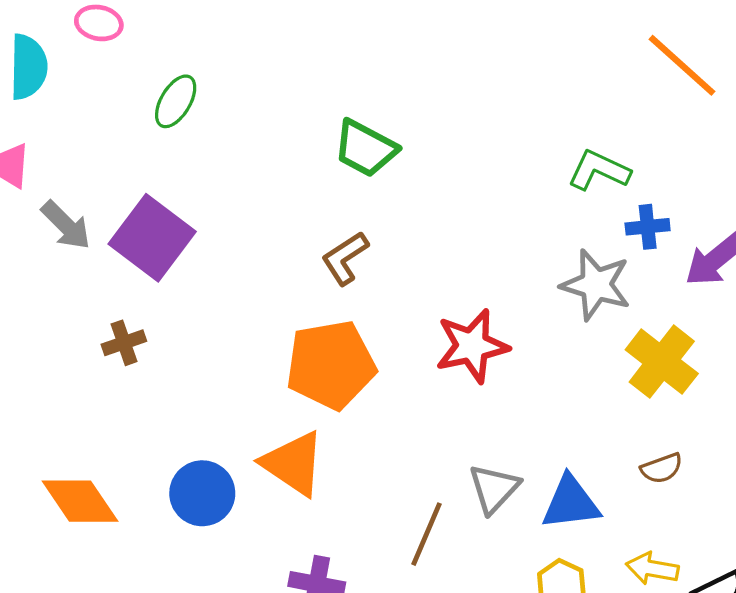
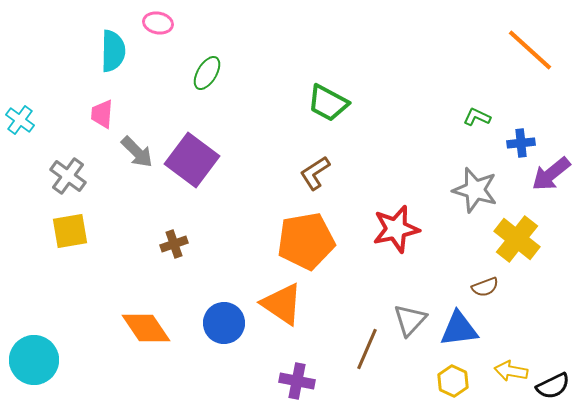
green L-shape: (599, 170) -> (477, 117), size x0.7
blue cross: (648, 227) -> (521, 143), moved
brown cross: (124, 343) -> (174, 244), moved
brown semicircle: (662, 468) -> (485, 287), moved

